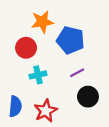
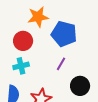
purple line: (77, 73) -> (61, 64), moved, turned -32
cyan cross: (38, 75) -> (21, 66), moved

